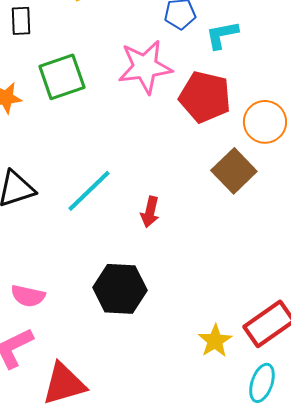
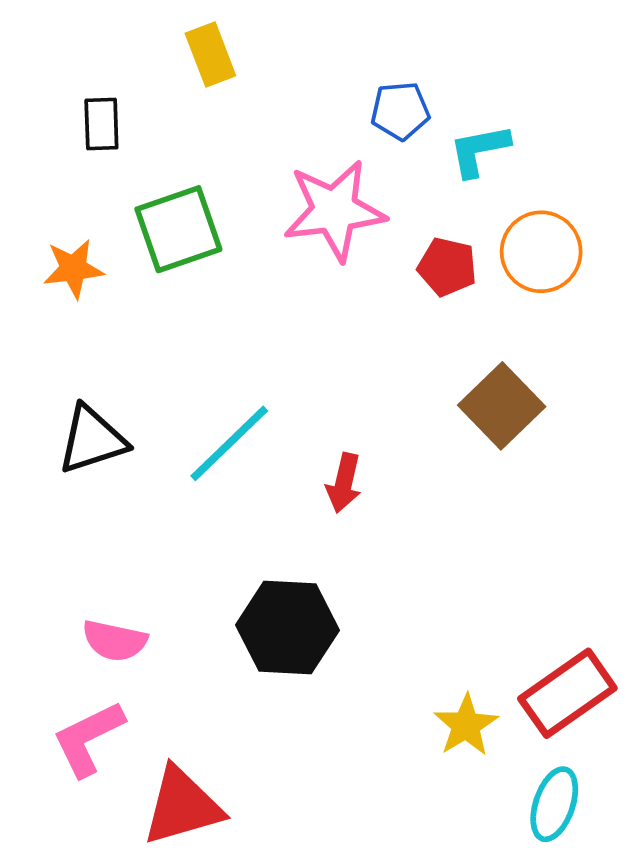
red pentagon: (205, 97) -> (447, 267), size x0.6
orange circle: (265, 122) -> (541, 252), moved

